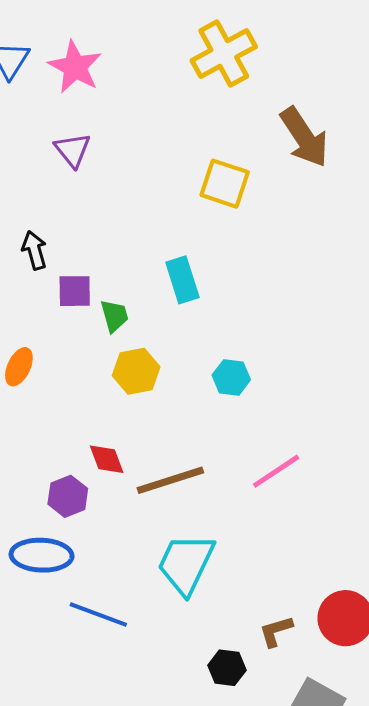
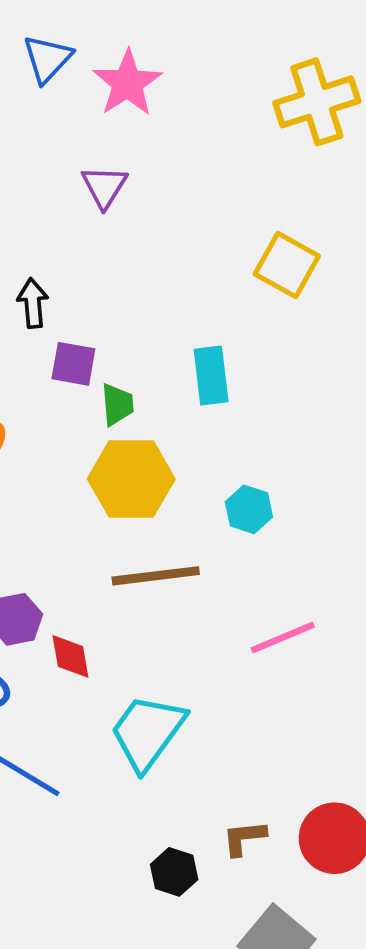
yellow hexagon: (136, 371) -> (131, 479), size x1.4
red diamond: (107, 459) -> (70, 656), moved
brown line: (170, 480) -> (156, 576), moved

